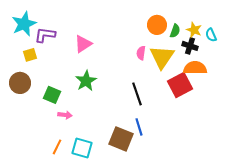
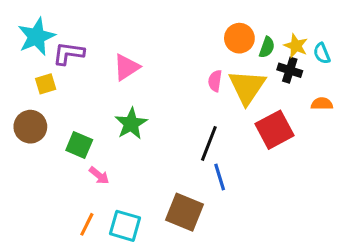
orange semicircle: (195, 68) -> (322, 104), moved, size x0.6
black line: (137, 94) -> (209, 143), turned 40
pink arrow: (65, 115) -> (99, 175), turned 32
blue line: (139, 127) -> (220, 177), moved

